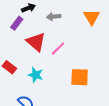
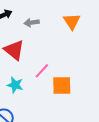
pink line: (58, 49) -> (42, 71), moved

